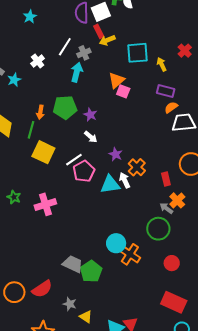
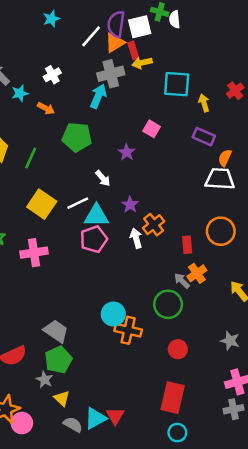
white line: (65, 47) -> (91, 36), moved
gray cross: (84, 53) -> (111, 74), size x1.5
orange triangle: (116, 80) -> (115, 43), moved
orange semicircle: (171, 107) -> (225, 158), moved, turned -40
orange arrow: (40, 112) -> (46, 108), moved, turned -80
purple star: (90, 115) -> (127, 152), moved
yellow square: (43, 152) -> (42, 204), moved
pink pentagon: (84, 171) -> (94, 239), moved
cyan triangle: (110, 184) -> (96, 216), moved
orange cross: (130, 254) -> (128, 330), turned -30
green pentagon: (91, 271) -> (58, 360), moved
red rectangle: (174, 302) -> (173, 398), turned 70

